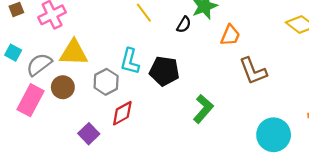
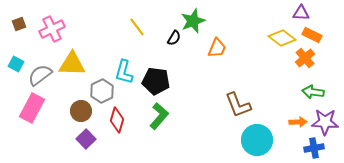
brown L-shape: (253, 71) -> (238, 105), moved
brown circle: (63, 87) -> (81, 111), moved
green L-shape: (203, 109) -> (159, 116), moved
red diamond: (122, 113) -> (117, 120), turned -45

